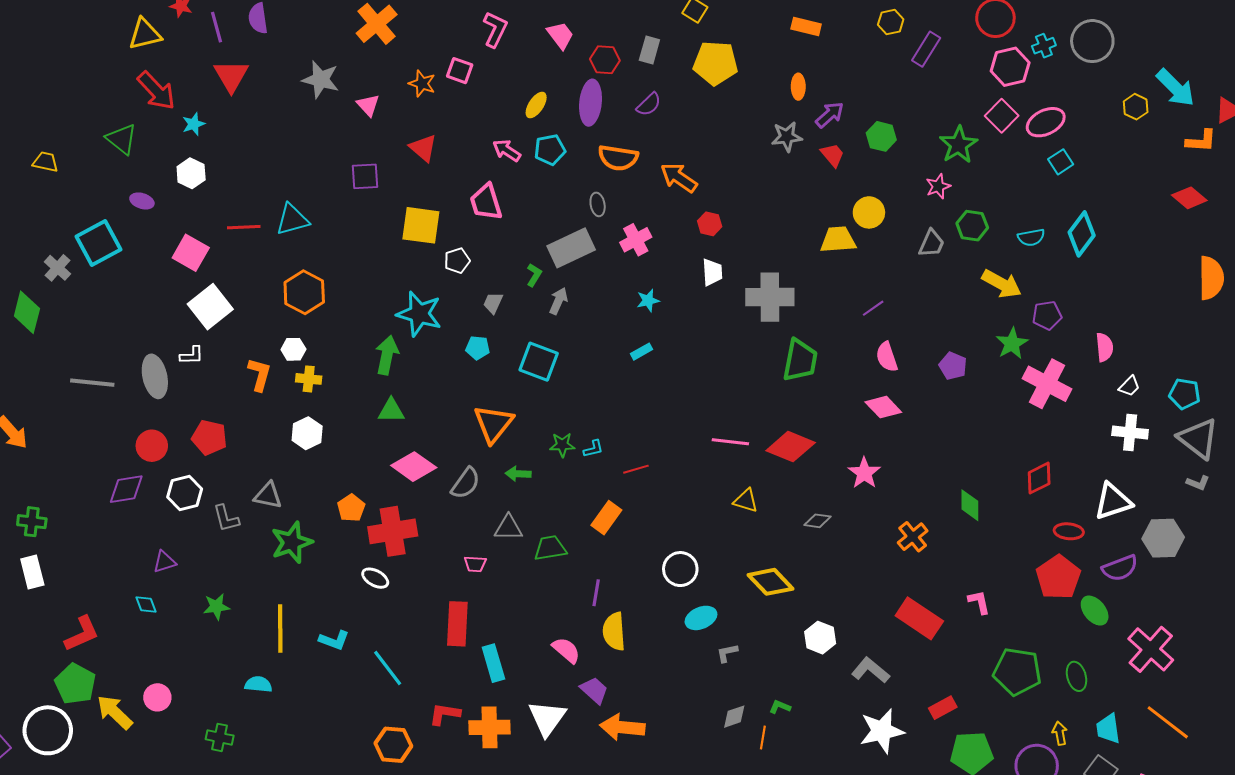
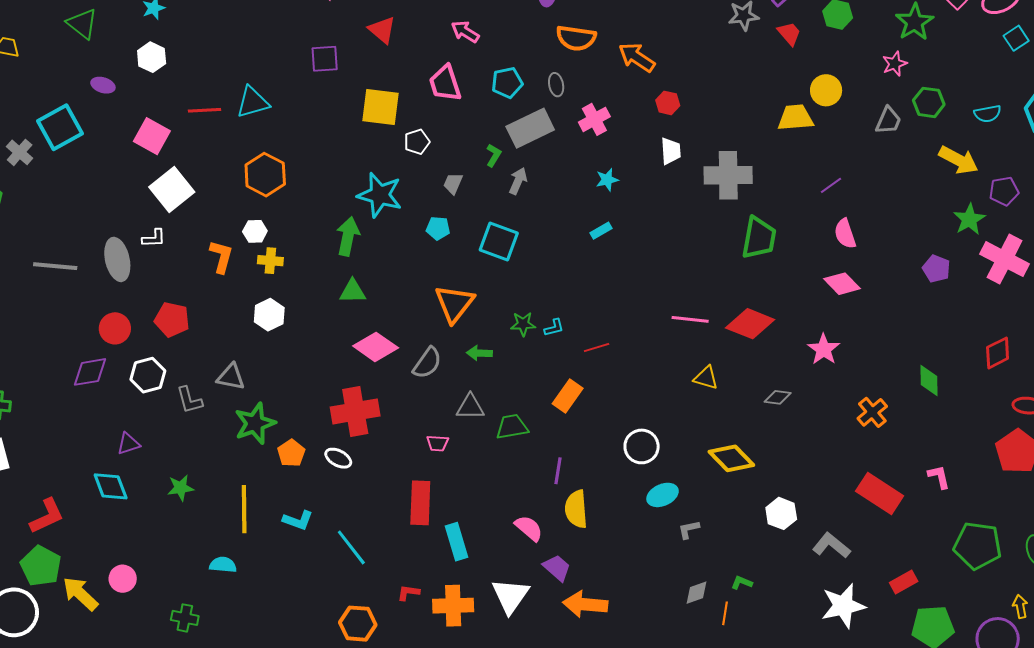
cyan pentagon: (550, 150) -> (507, 83), moved
purple pentagon: (953, 366) -> (936, 269), moved
orange pentagon: (351, 508) -> (291, 453), moved
cyan diamond: (146, 605) -> (111, 486), size x1.6
red L-shape: (445, 714) -> (408, 593), size x0.7

